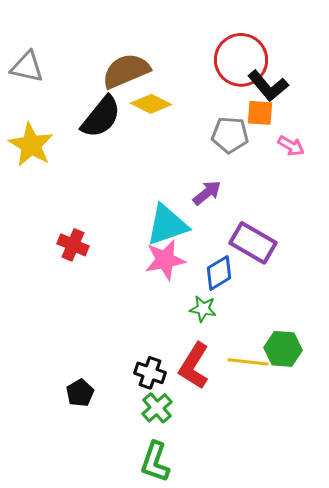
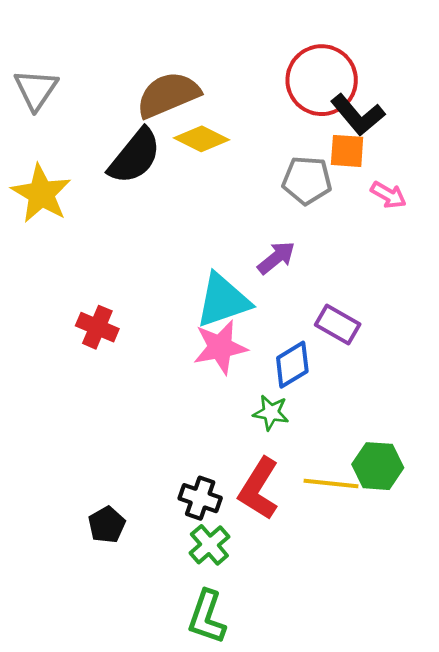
gray triangle: (27, 67) -> (36, 89), turned 51
purple rectangle: (253, 243) -> (338, 325), size x0.7

